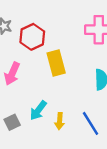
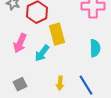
cyan arrow: (38, 110) -> (42, 53), moved

